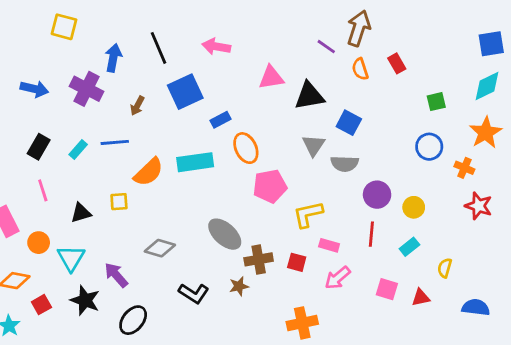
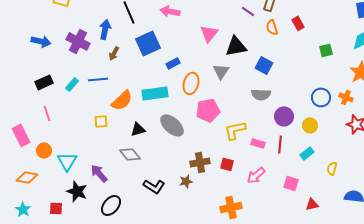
blue arrow: (113, 58) -> (105, 29), moved
pink triangle: (271, 78) -> (209, 33), turned -42
gray triangle: (314, 145) -> (221, 71), moved
black rectangle: (39, 147) -> (44, 82), turned 36
blue circle: (429, 147) -> (321, 97), moved
orange ellipse: (246, 148) -> (191, 83), turned 40
black triangle: (81, 213) -> (138, 129), moved
gray ellipse: (225, 234) -> (172, 125), moved
pink rectangle: (329, 245) -> (258, 143), moved
gray diamond: (160, 248) -> (130, 154), turned 35
red triangle: (421, 298) -> (312, 204), moved
red square: (41, 305) -> (56, 208), moved, turned 32

